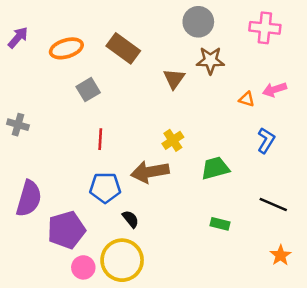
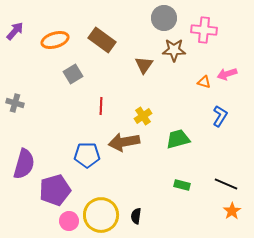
pink cross: (265, 28) -> (204, 30), moved
red line: (100, 139) -> (101, 106), moved
black line: (273, 205) -> (226, 184), moved
black semicircle: (131, 219) -> (136, 216), moved, turned -133

